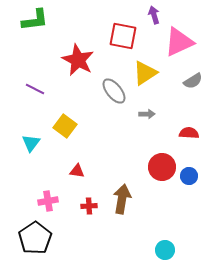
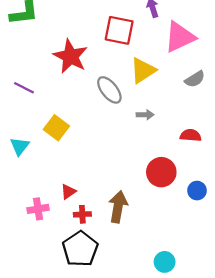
red triangle: (77, 171) -> (68, 192), moved, turned -42
blue circle: (189, 176) -> (197, 191), moved
black pentagon: (35, 238) -> (80, 249), moved

